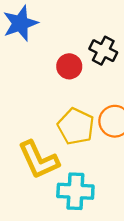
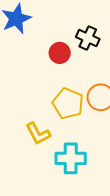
yellow L-shape: (39, 160) -> (38, 134), size x0.7

